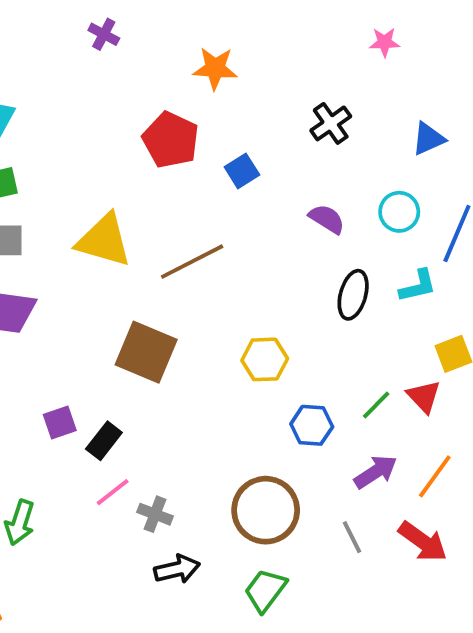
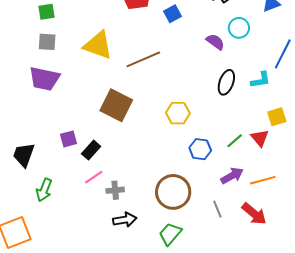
cyan circle: (399, 212) -> (239, 28), moved
orange line: (435, 476) -> (263, 180), turned 35
gray cross: (155, 514) -> (115, 190), turned -30

